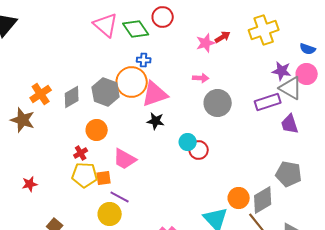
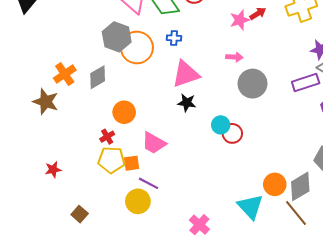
orange circle: (132, 82) -> (137, 48), moved
gray hexagon: (106, 92) -> (117, 37), moved

